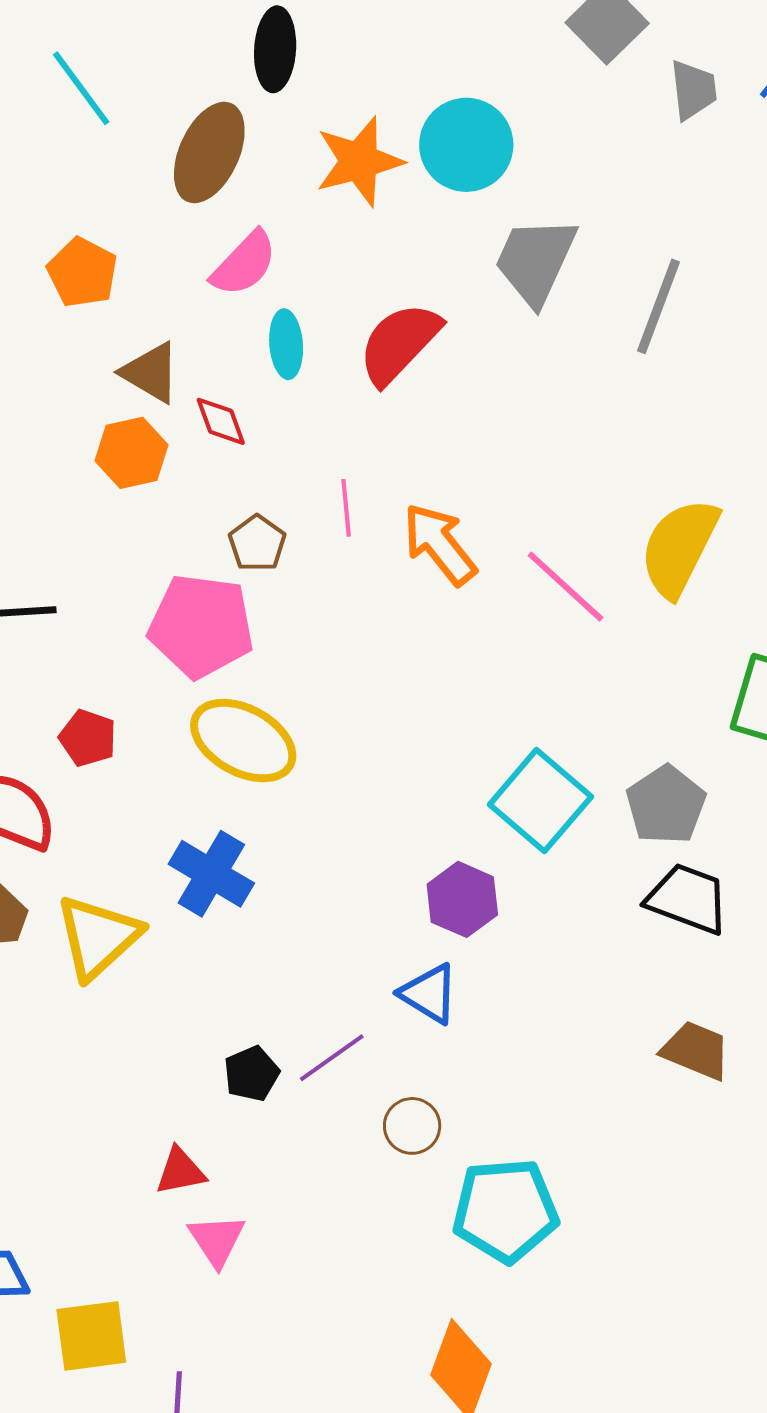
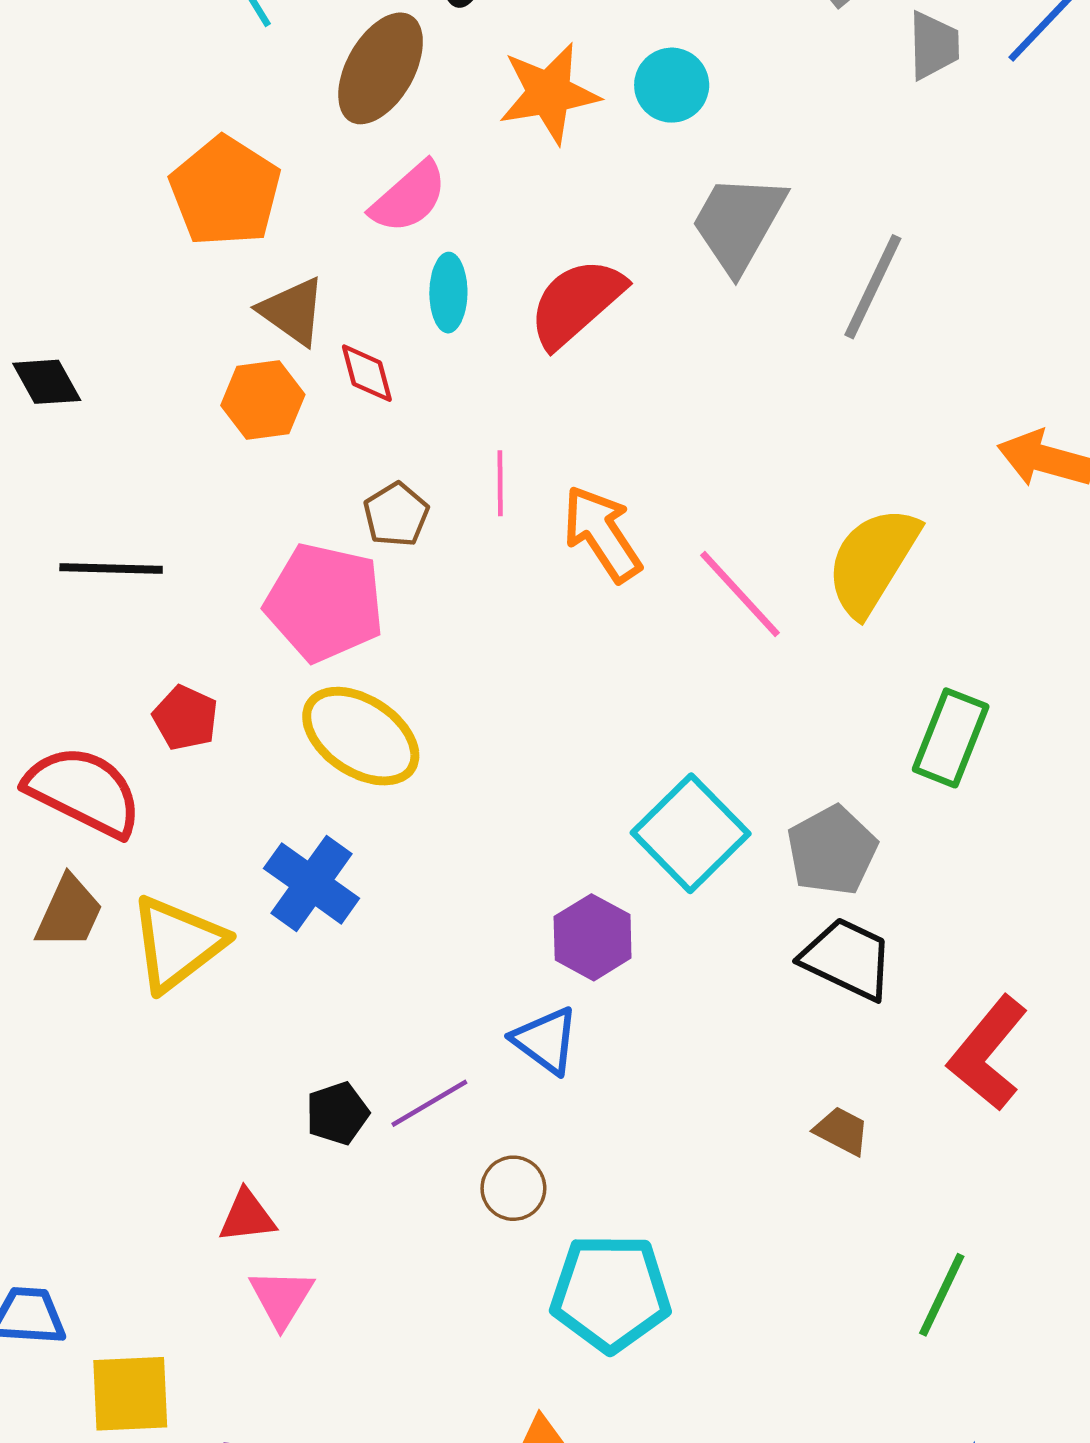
cyan circle: (466, 145) -> (672, 85), size x0.7
orange pentagon: (82, 272) -> (225, 191), size x1.4
brown trapezoid: (696, 1050) -> (842, 1131), size x0.7

